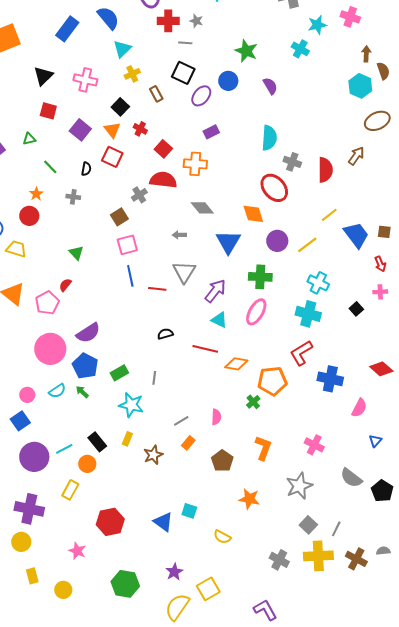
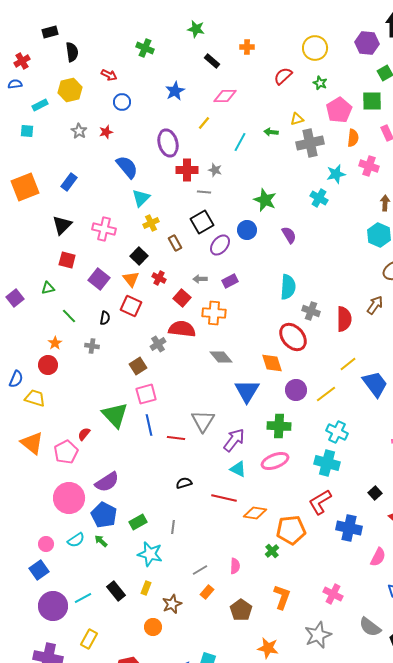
blue rectangle: (67, 29) -> (69, 182), moved, size x0.7
black square: (183, 73) -> (202, 222), turned 35
gray arrow: (179, 235) -> (200, 279), moved
green triangle: (76, 253) -> (115, 415), moved, size x1.8
black square: (356, 309) -> (375, 493), moved
pink ellipse: (256, 312) -> (275, 461), turned 40
orange circle: (87, 464) -> (153, 627), moved

